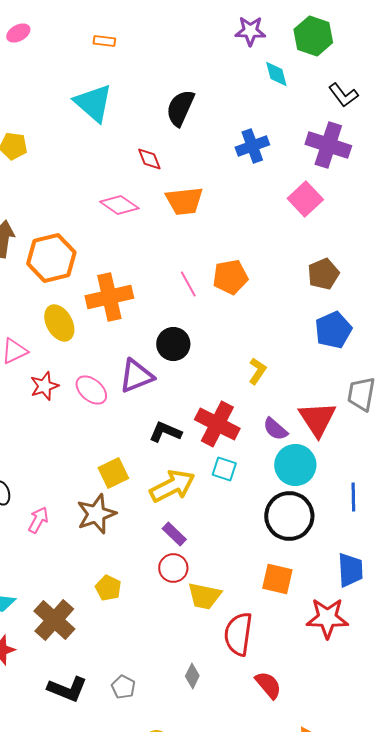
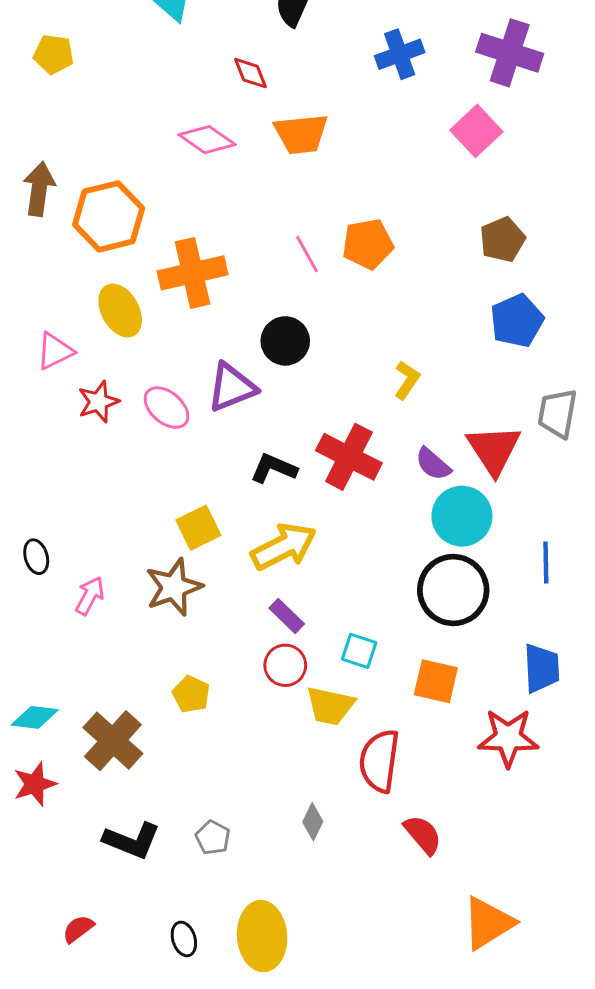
cyan square: (224, 469) -> (359, 651), moved

